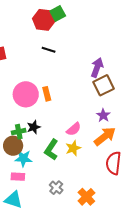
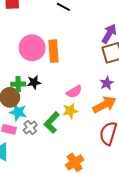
orange rectangle: (47, 94) -> (53, 51), size x1.5
green L-shape: (51, 150) -> (52, 122), moved
gray cross: (56, 188) -> (30, 127), moved

